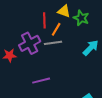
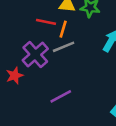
red line: (44, 20) -> (46, 22), turned -63

